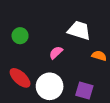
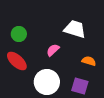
orange semicircle: (99, 56) -> (89, 61), moved
red ellipse: (20, 78) -> (17, 61), moved

